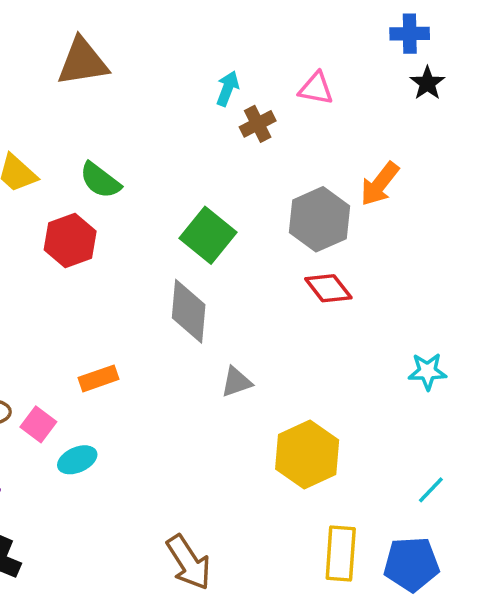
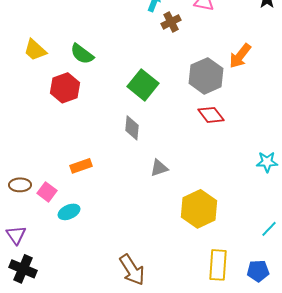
gray diamond: (189, 311) -> (132, 128), size x0.7
blue pentagon: (411, 564) -> (258, 271), size x0.7

